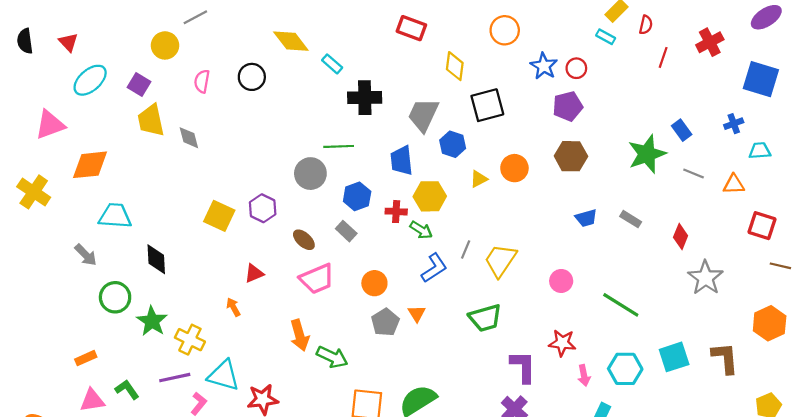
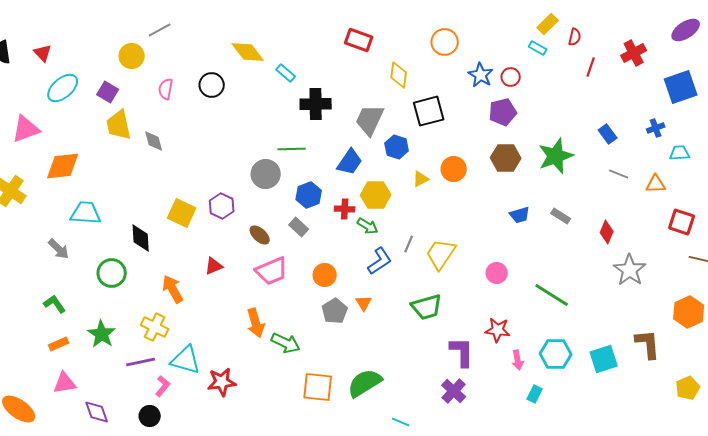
blue square: (761, 79) -> (681, 87), turned -36
green star: (647, 154) -> (556, 156), moved
blue trapezoid: (402, 161) -> (350, 162), turned -140
black diamond: (156, 259) -> (141, 238), moved
green circle: (115, 297) -> (112, 273), moved
orange arrow: (233, 307) -> (173, 289), moved, size x1.6
green star: (152, 321) -> (102, 334), moved
cyan square: (674, 357) -> (604, 359), moved
green L-shape: (127, 390) -> (55, 304), moved

